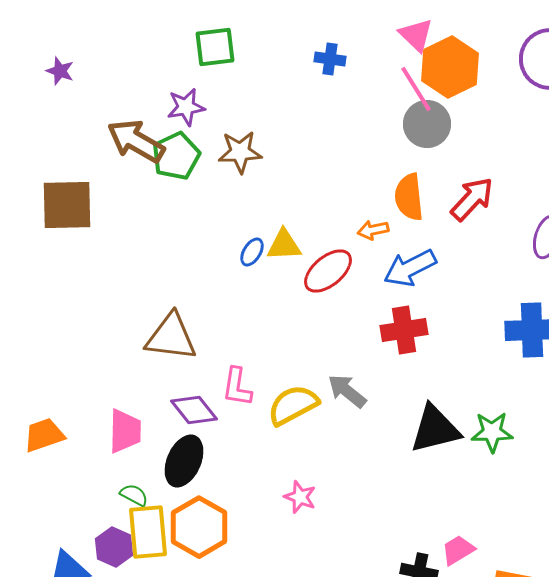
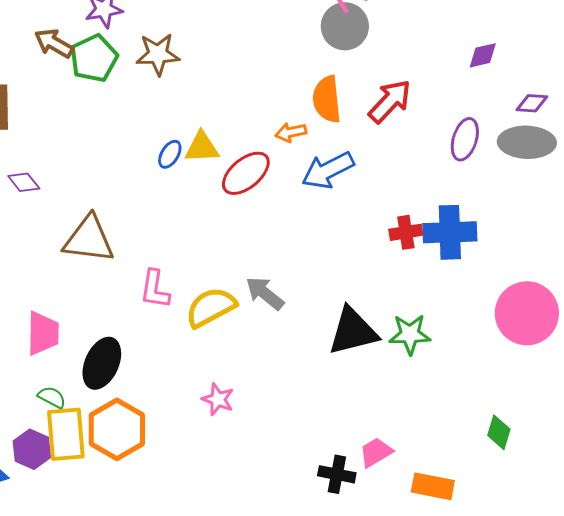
brown arrow: (136, 141) -> (54, 43), size x0.7
red cross: (404, 330) -> (406, 232), moved, size x0.7
purple diamond: (194, 410) -> (24, 182), moved, size x0.7

